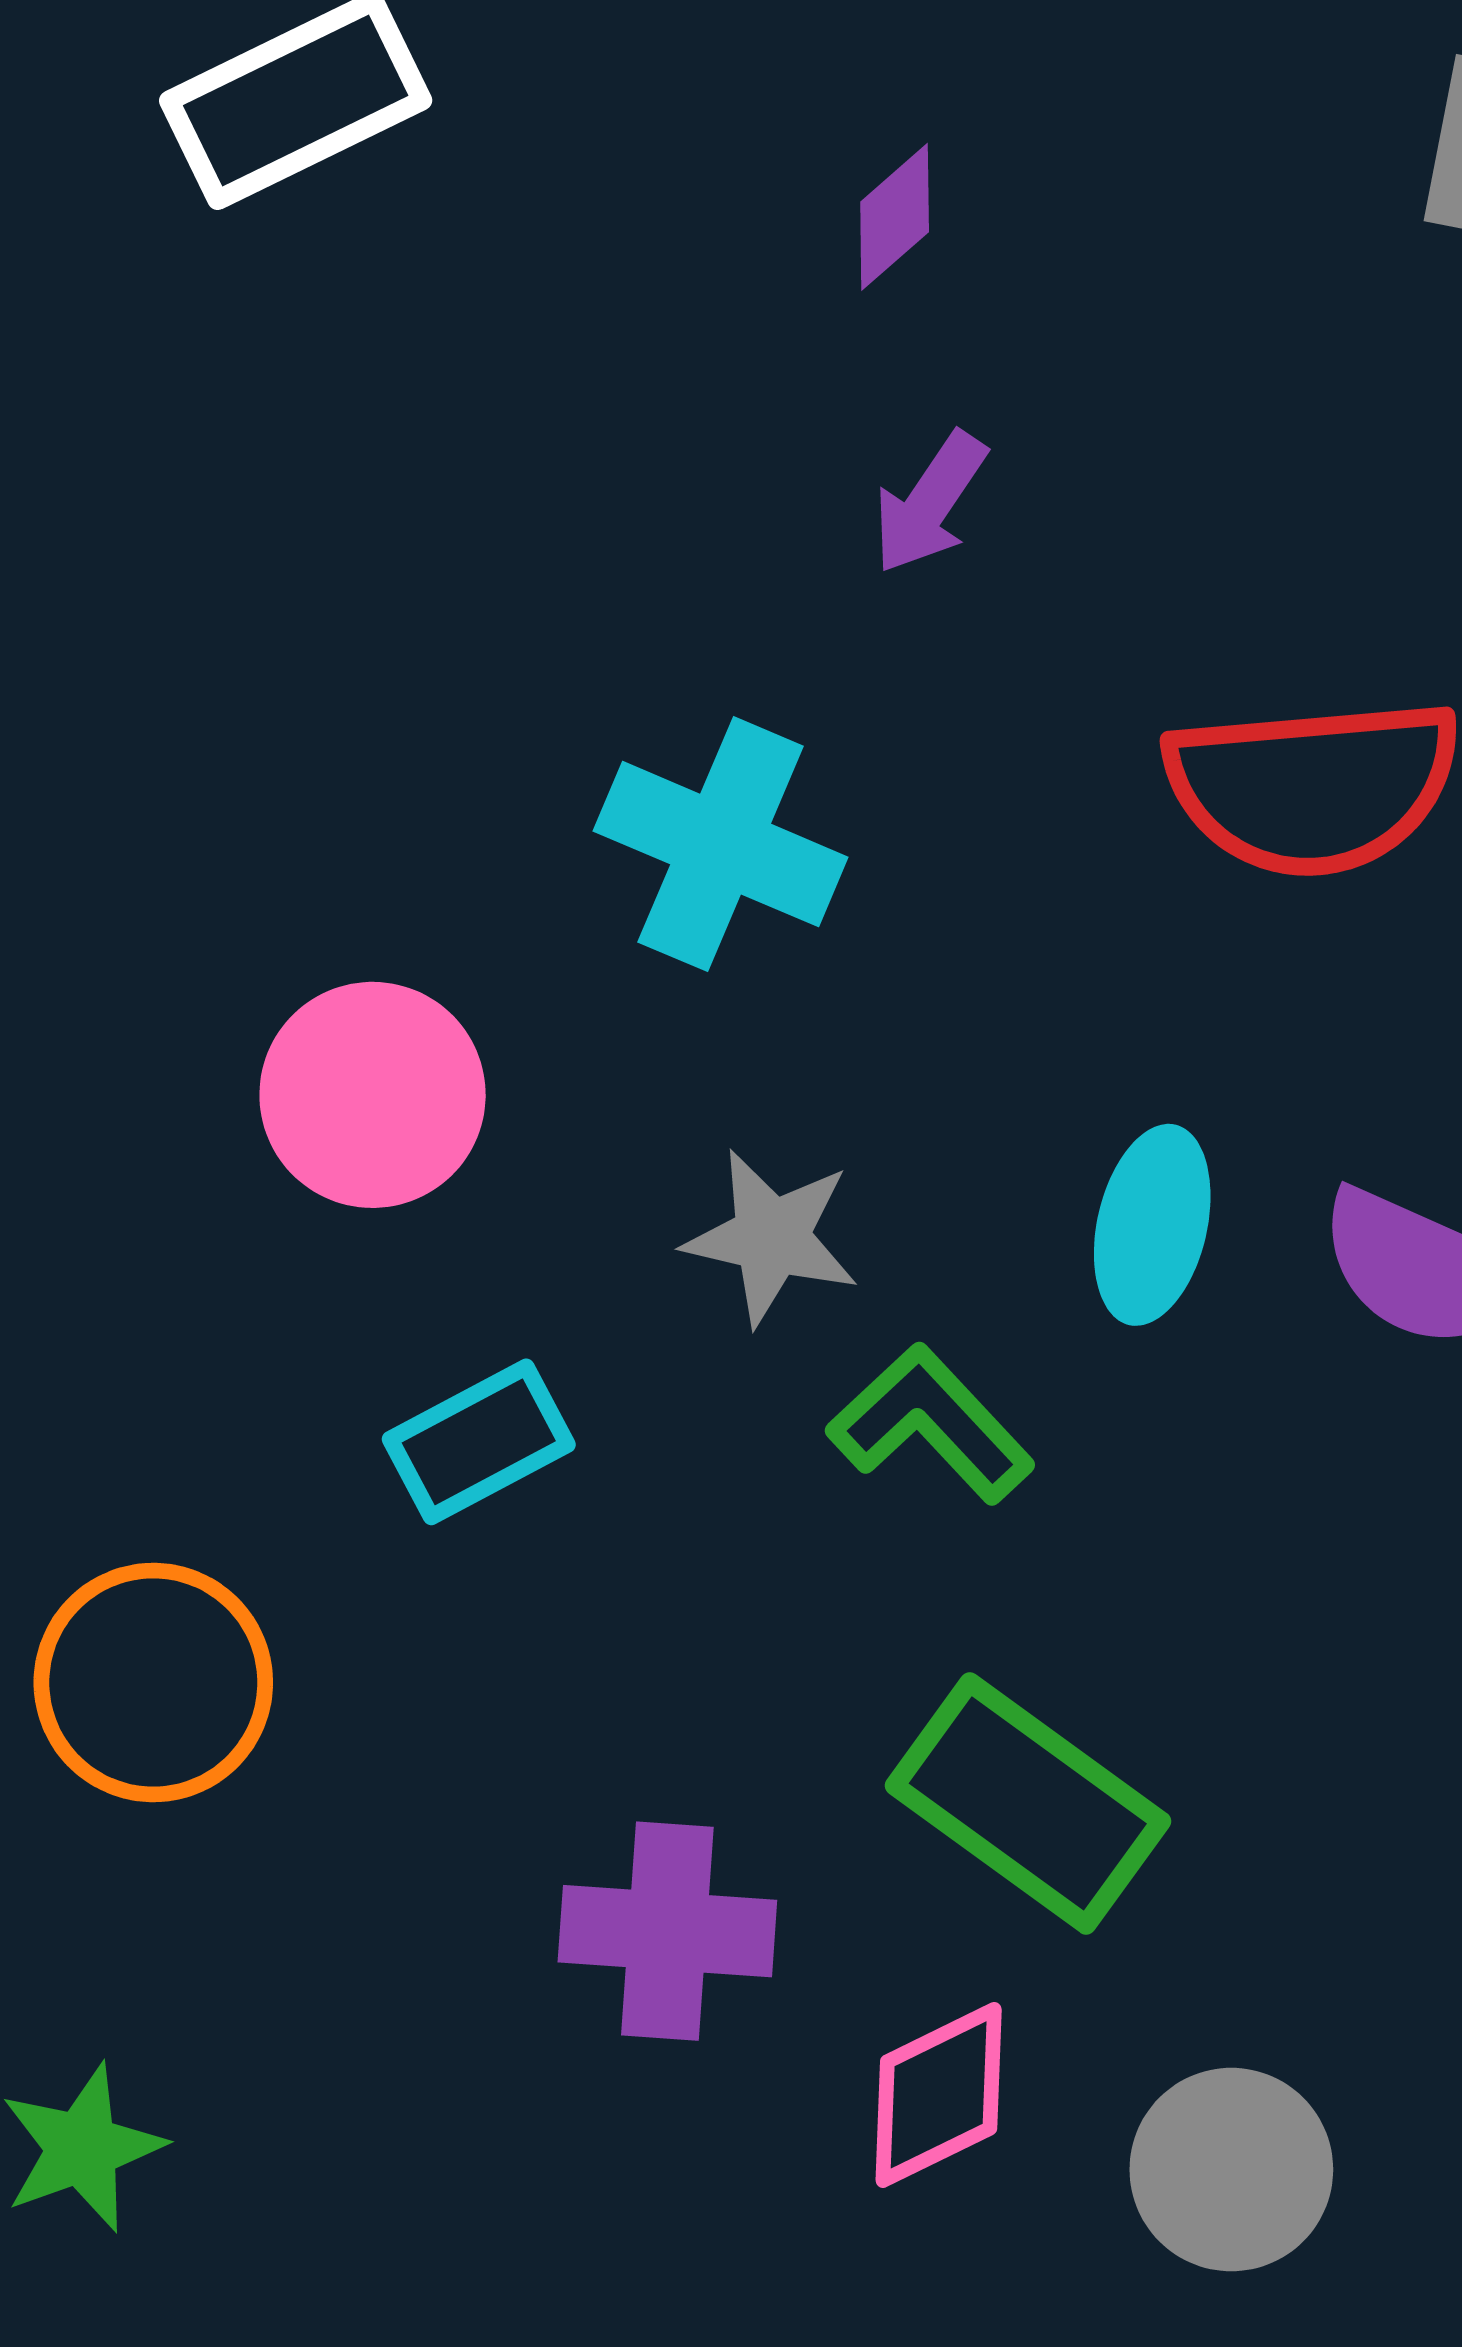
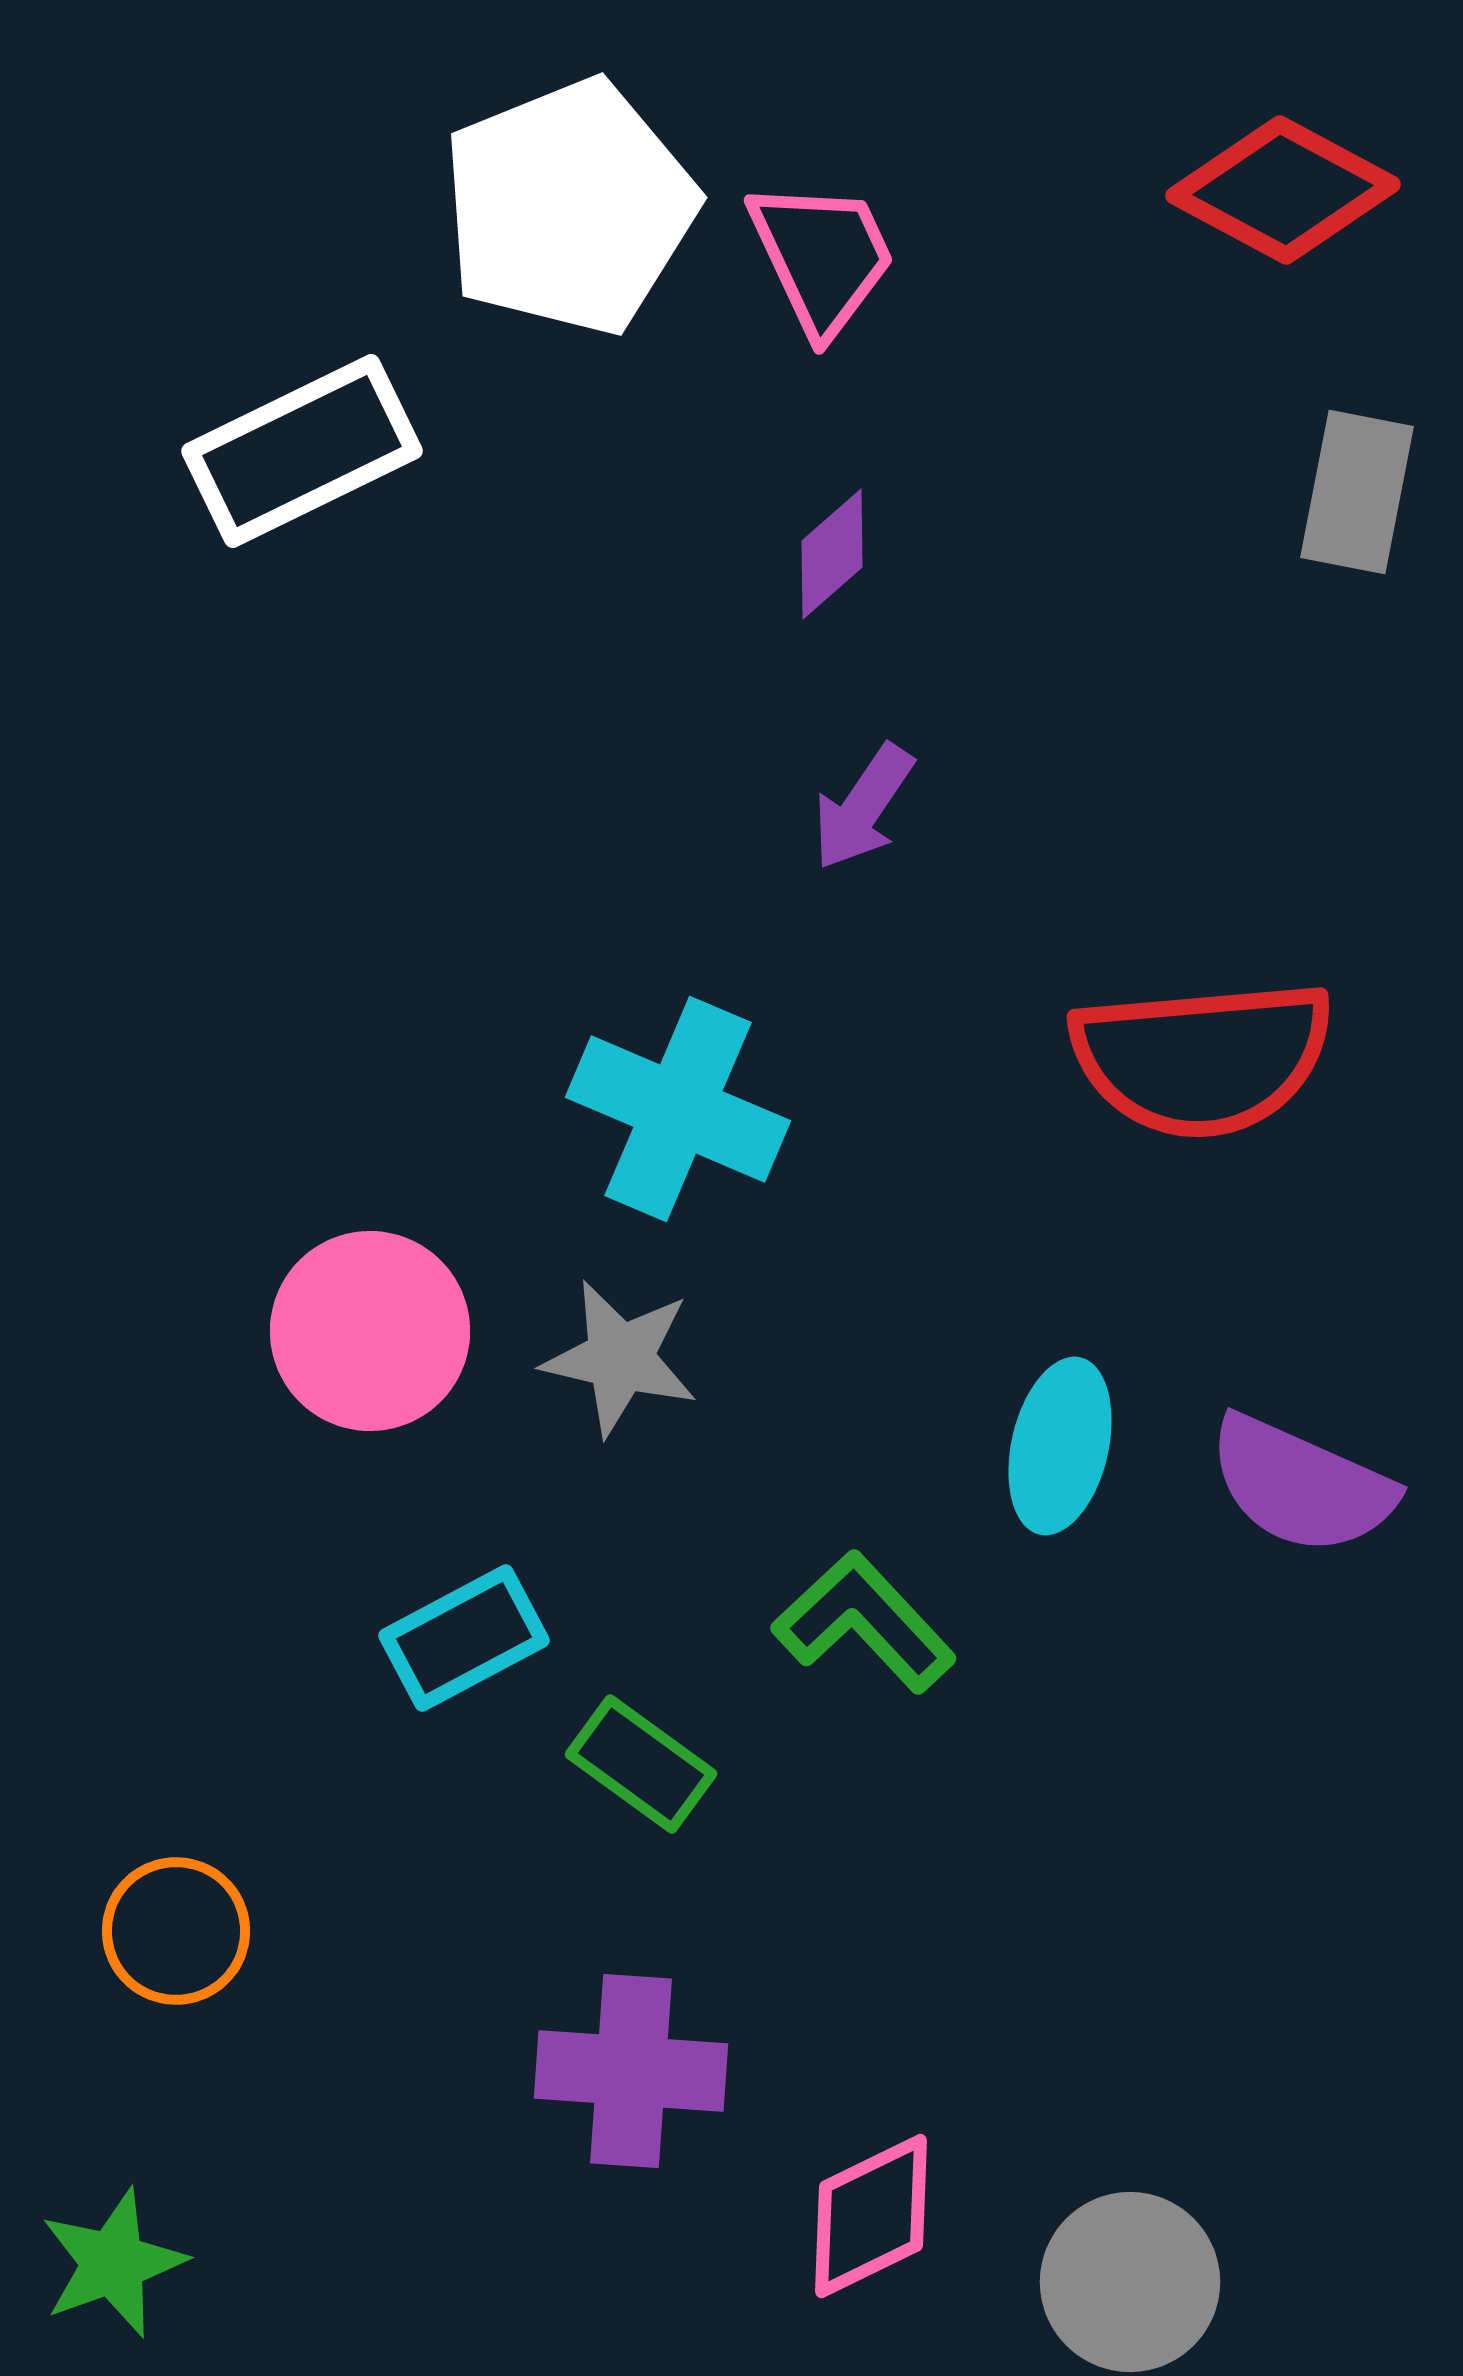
gray star: (771, 1237) -> (620, 1358), moved
orange circle: (153, 1683) -> (176, 1931), moved, size x0.7
green rectangle: (1028, 1803) -> (641, 1764), moved, size x0.6

